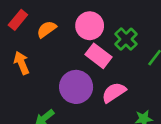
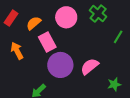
green cross: (126, 39) -> (98, 14), moved
pink rectangle: (98, 56) -> (47, 42), moved, turned 30

